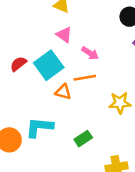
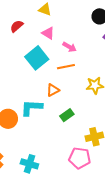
red semicircle: (18, 64) -> (17, 26), moved
orange triangle: (63, 92) -> (53, 90), moved, turned -40

